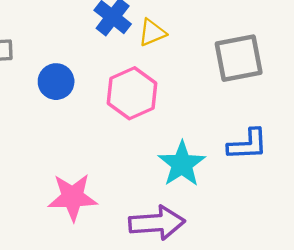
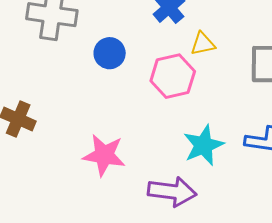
yellow triangle: (152, 33) -> (203, 44), moved

